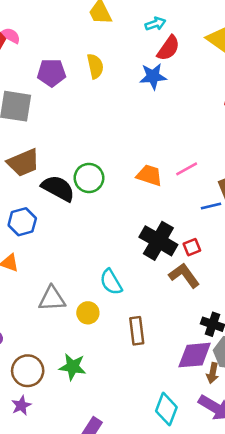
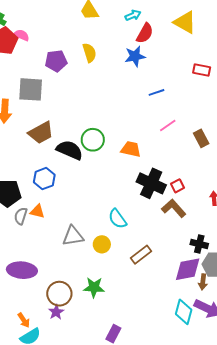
orange trapezoid: (149, 175) -> (131, 149), moved
blue line: (211, 206) -> (157, 92), moved
brown rectangle: (137, 331) -> (141, 255), turned 65
purple star: (21, 405) -> (56, 312), moved
cyan diamond: (166, 409) -> (184, 312), moved

